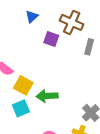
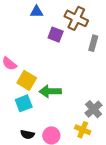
blue triangle: (32, 17) -> (37, 12), turned 40

